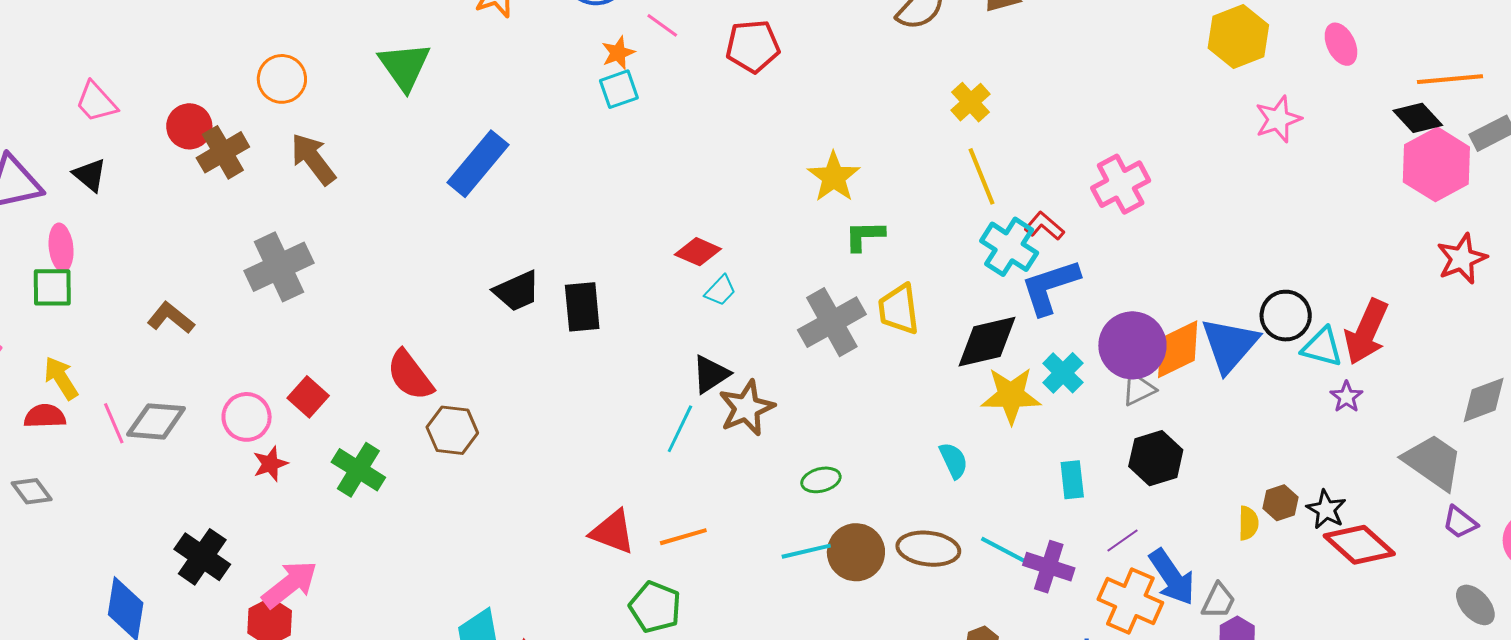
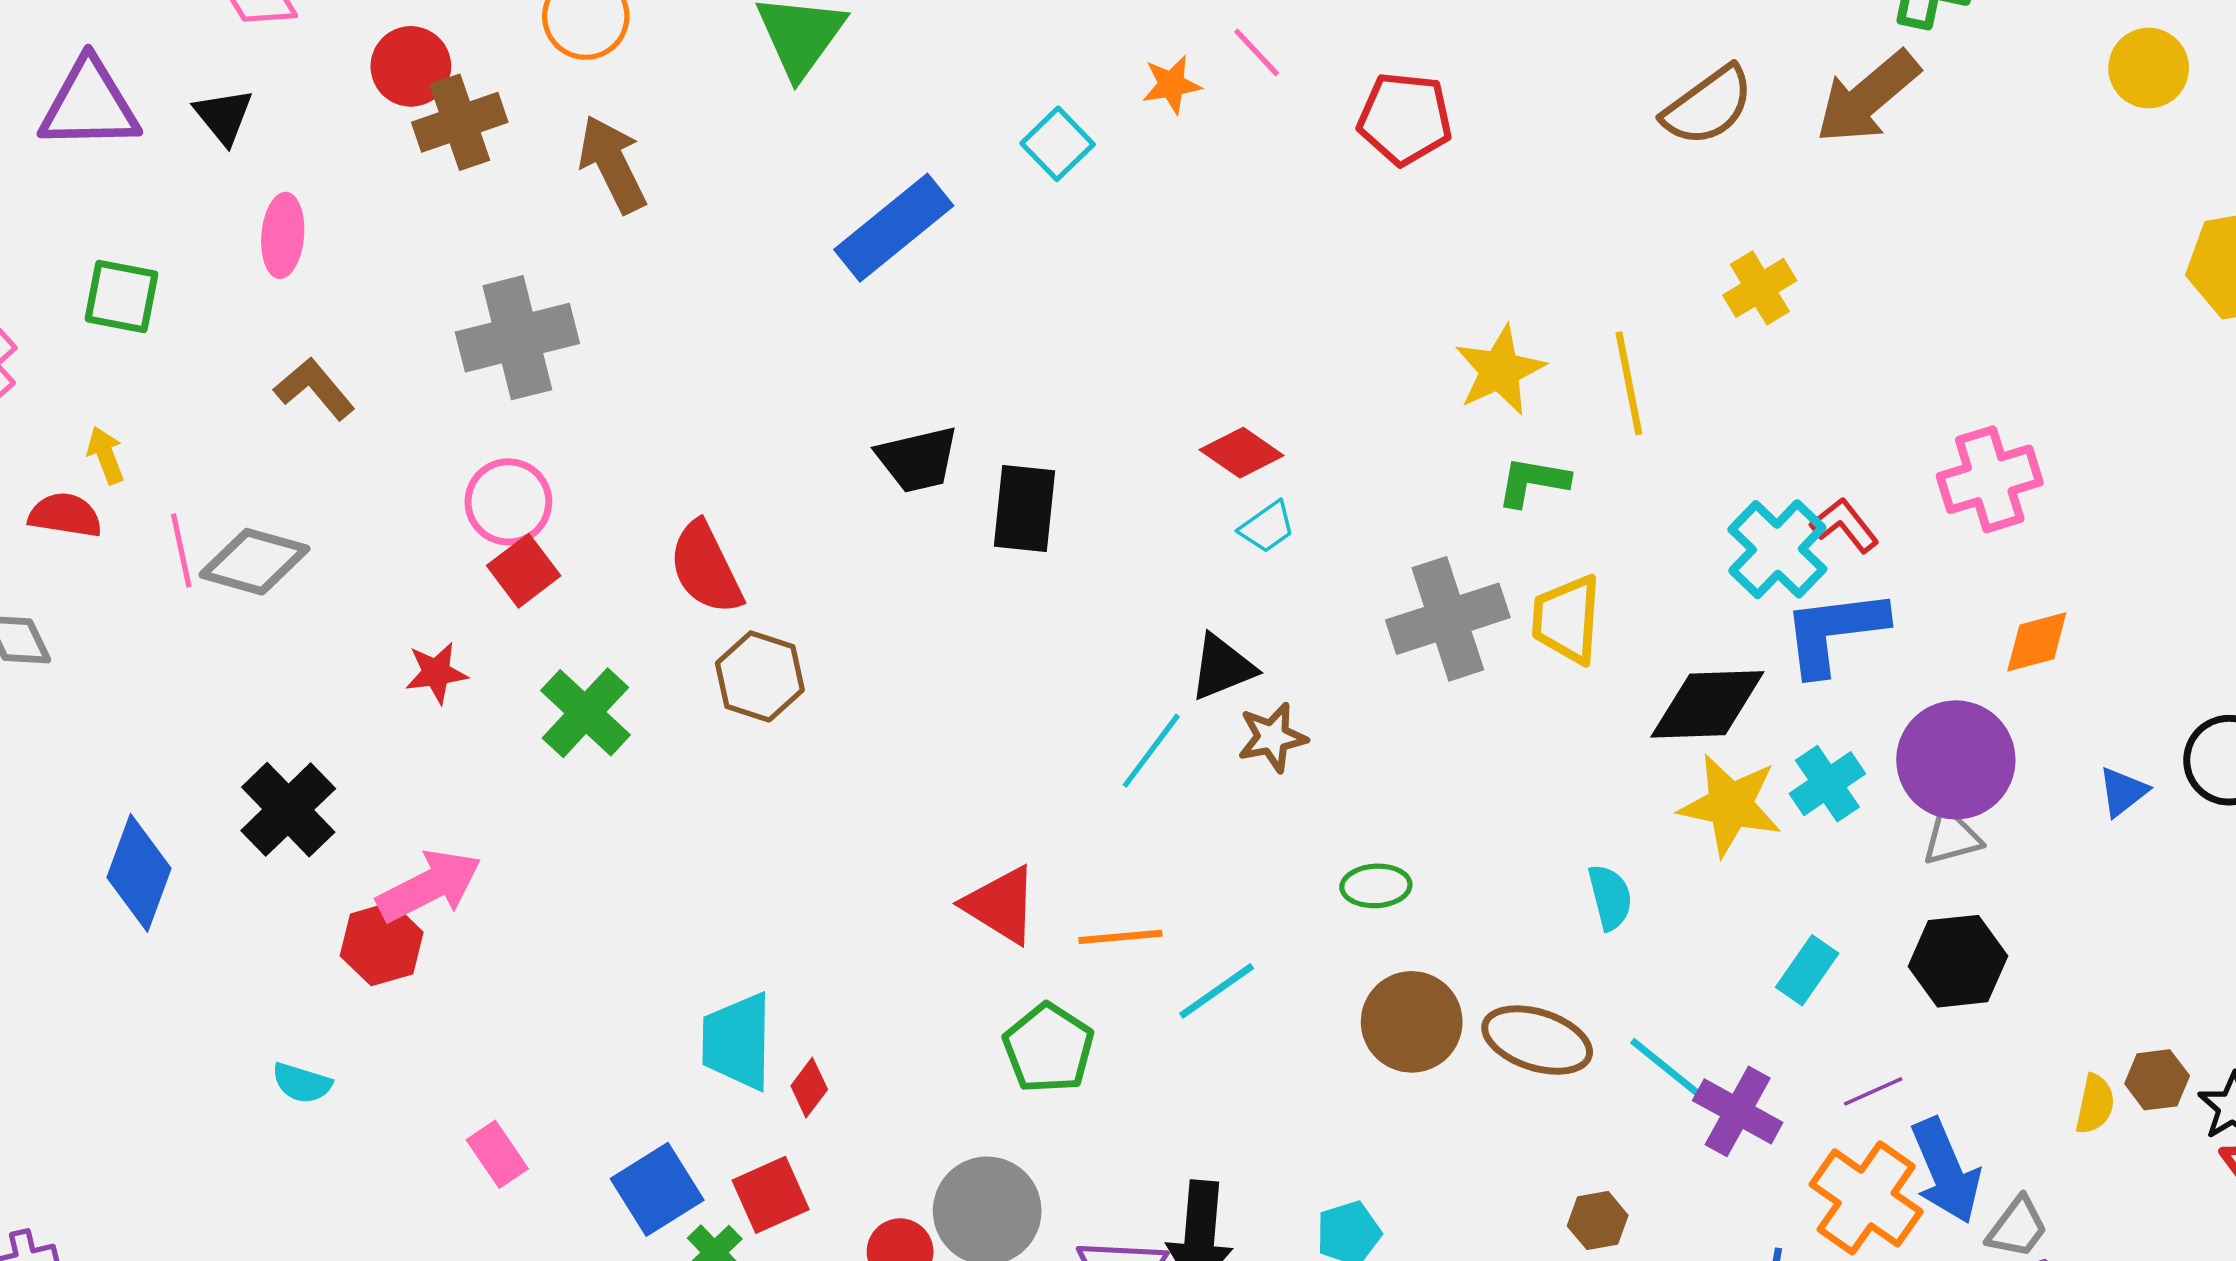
cyan square: (619, 89) -> (1058, 144), moved, turned -36
yellow line: (982, 176) -> (1629, 383), moved
pink ellipse: (61, 247) -> (283, 235), moved
blue triangle: (1230, 345) -> (2123, 792), size x0.5
orange diamond: (1178, 349) -> (2037, 642), moved, size x0.7
yellow arrow: (61, 378) -> (106, 455), size x0.7
brown star: (746, 408) -> (1272, 737), size x0.7
pink circle: (247, 417) -> (508, 502), moved
cyan rectangle: (1072, 480) -> (1807, 970), turned 30
cyan line: (806, 551) -> (1217, 991), moved, turned -33

